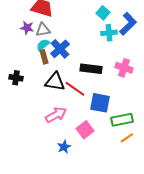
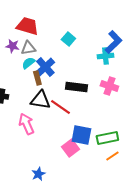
cyan square: (103, 13) -> (68, 39), moved
cyan cross: (109, 33) -> (105, 56), moved
brown rectangle: (44, 57) -> (37, 78), moved
blue square: (100, 103) -> (81, 135), moved
pink arrow: (56, 115) -> (26, 124), moved, turned -85
blue star: (64, 147) -> (38, 174), moved

